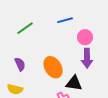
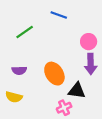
blue line: (65, 20) -> (59, 15), moved, turned 35
purple semicircle: (20, 64) -> (19, 70), turned 112

